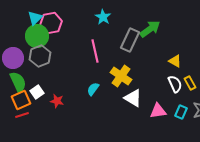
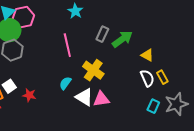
green arrow: (150, 29) -> (122, 39), moved
gray rectangle: (130, 40) -> (102, 34), size x0.7
white triangle: (133, 98) -> (84, 97), moved
pink triangle: (158, 111) -> (101, 99), moved

